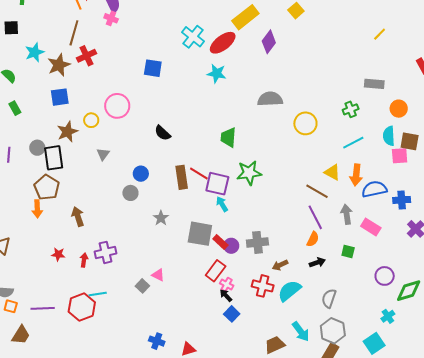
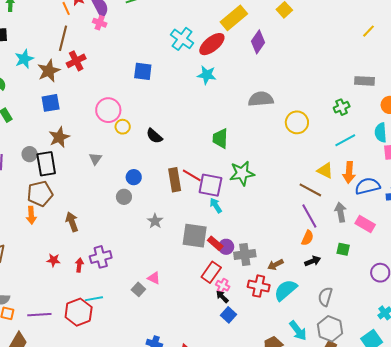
yellow circle: (91, 120) -> (123, 127), moved
brown pentagon: (47, 187) -> (40, 194), turned 30
gray cross: (257, 242) -> (245, 254), moved

